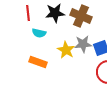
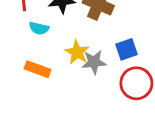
gray star: (83, 44) -> (94, 62), moved

